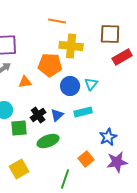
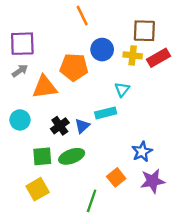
orange line: (57, 21) -> (82, 15), turned 54
yellow cross: (71, 46) -> (133, 55), moved, size x0.7
orange triangle: (25, 82) -> (45, 87), size x1.6
blue circle: (70, 86) -> (102, 50), moved
cyan rectangle: (83, 112) -> (106, 113), moved
green square: (19, 128) -> (42, 156), moved

